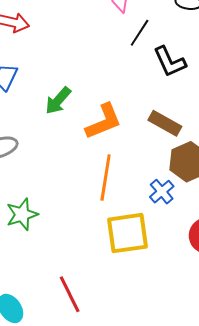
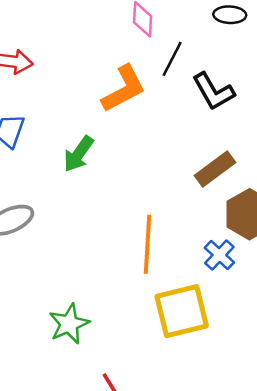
orange L-shape: (104, 121) -> (124, 89), moved
brown rectangle: (165, 123) -> (215, 169), turned -60
green star: (22, 214) -> (69, 324), moved

